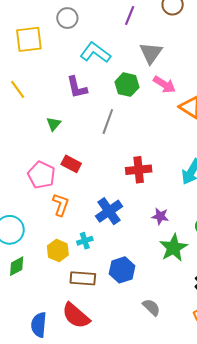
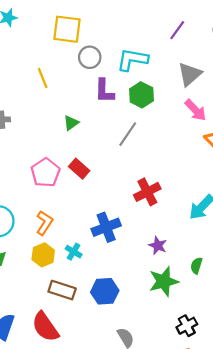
gray circle: (67, 18) -> (90, 57), moved
cyan L-shape: (95, 53) -> (132, 60), turned -40
green hexagon: (127, 85) -> (141, 95), moved
red cross: (139, 170) -> (147, 192), turned -35
orange L-shape: (61, 205) -> (44, 223), moved
cyan cross: (85, 241) -> (74, 252), turned 35

